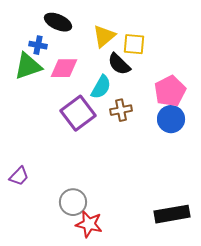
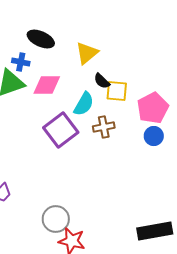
yellow square: (134, 44) -> (117, 91), moved
black semicircle: (119, 64) -> (102, 81), size x0.7
blue circle: (171, 119) -> (154, 136), size x0.7

